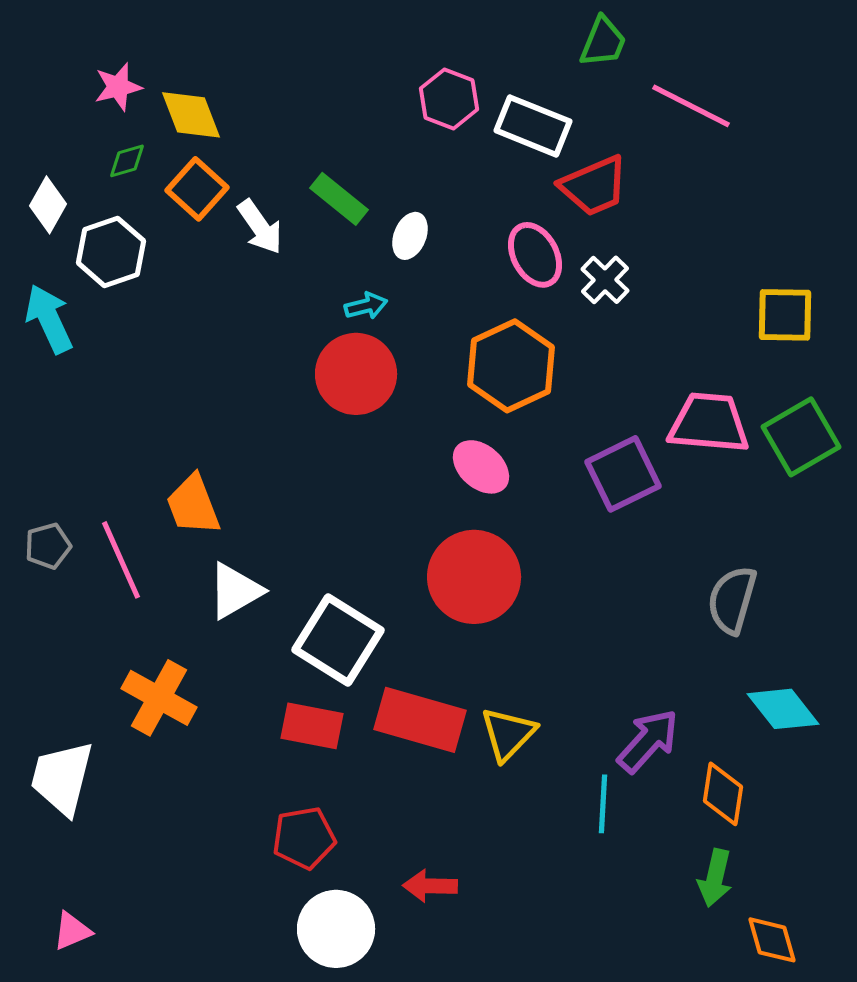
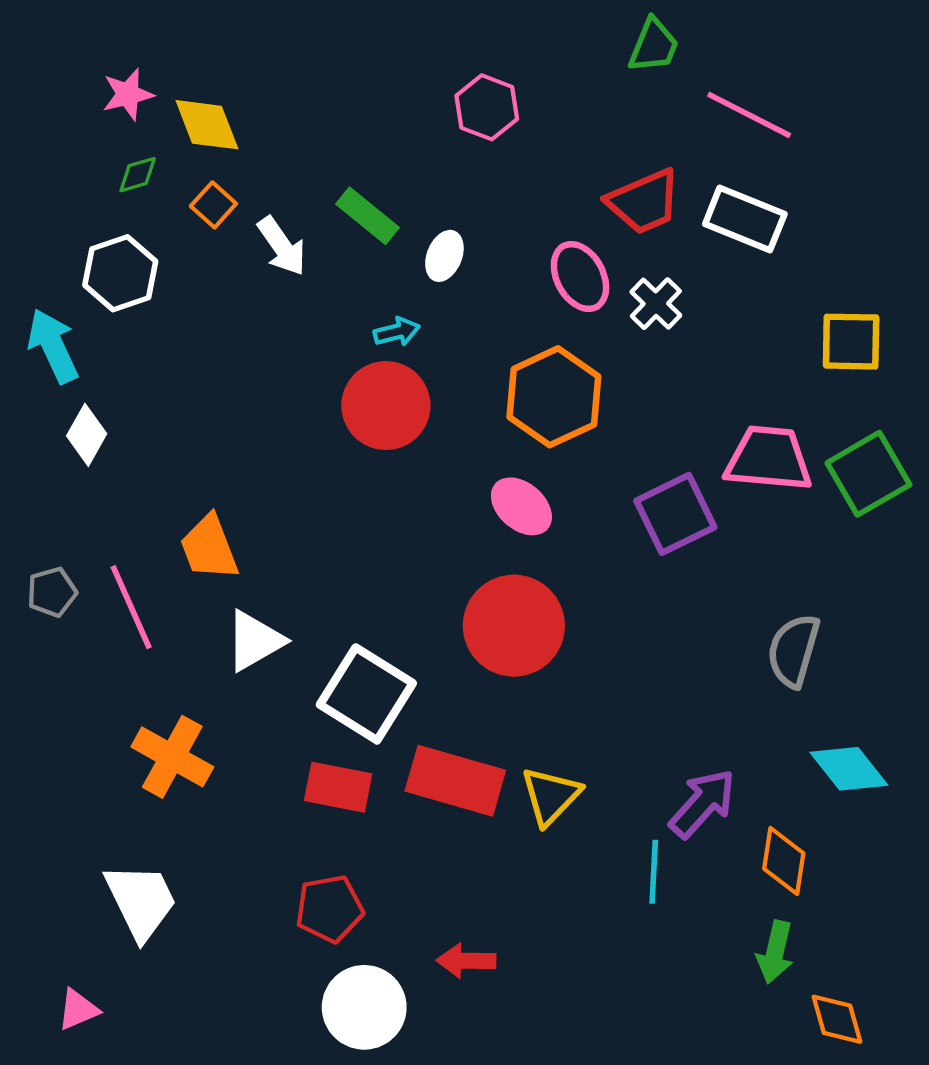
white rectangle: (533, 126) -> (745, 219), moved
orange square: (197, 189) -> (213, 205), size x0.7
white diamond: (48, 205) -> (87, 435), moved
white trapezoid: (62, 778) -> (141, 901), moved, turned 140

